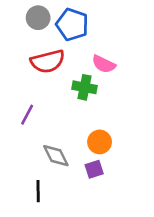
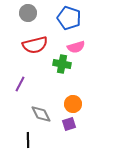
blue pentagon: (72, 25) -> (69, 18), moved
pink semicircle: (104, 64) -> (76, 47), turned -42

